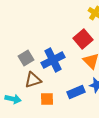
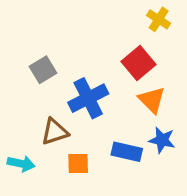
gray square: (26, 58) -> (43, 70), moved
blue rectangle: (76, 92) -> (127, 152), turned 36

